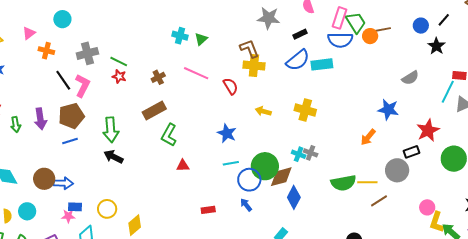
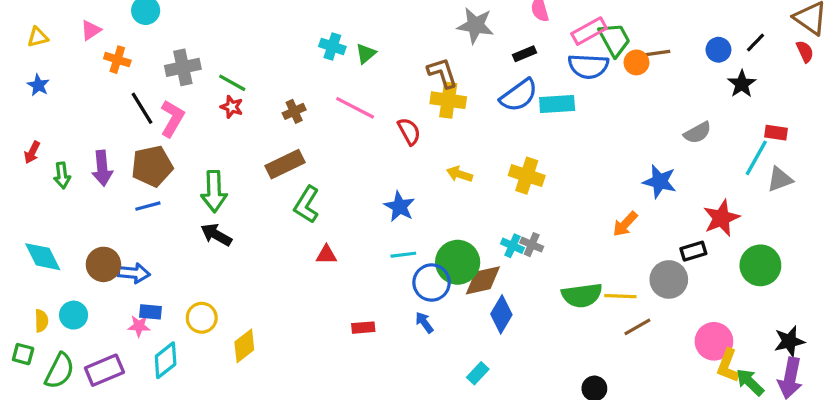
pink rectangle: (340, 18) -> (589, 31), turned 40
pink circle: (427, 207) -> (714, 341), size x1.5

